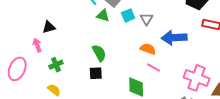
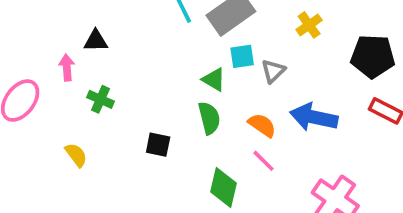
green triangle: (103, 16) -> (214, 80), moved
green semicircle: (99, 53) -> (209, 118), moved
green cross: (56, 65) -> (101, 99), moved, turned 32

